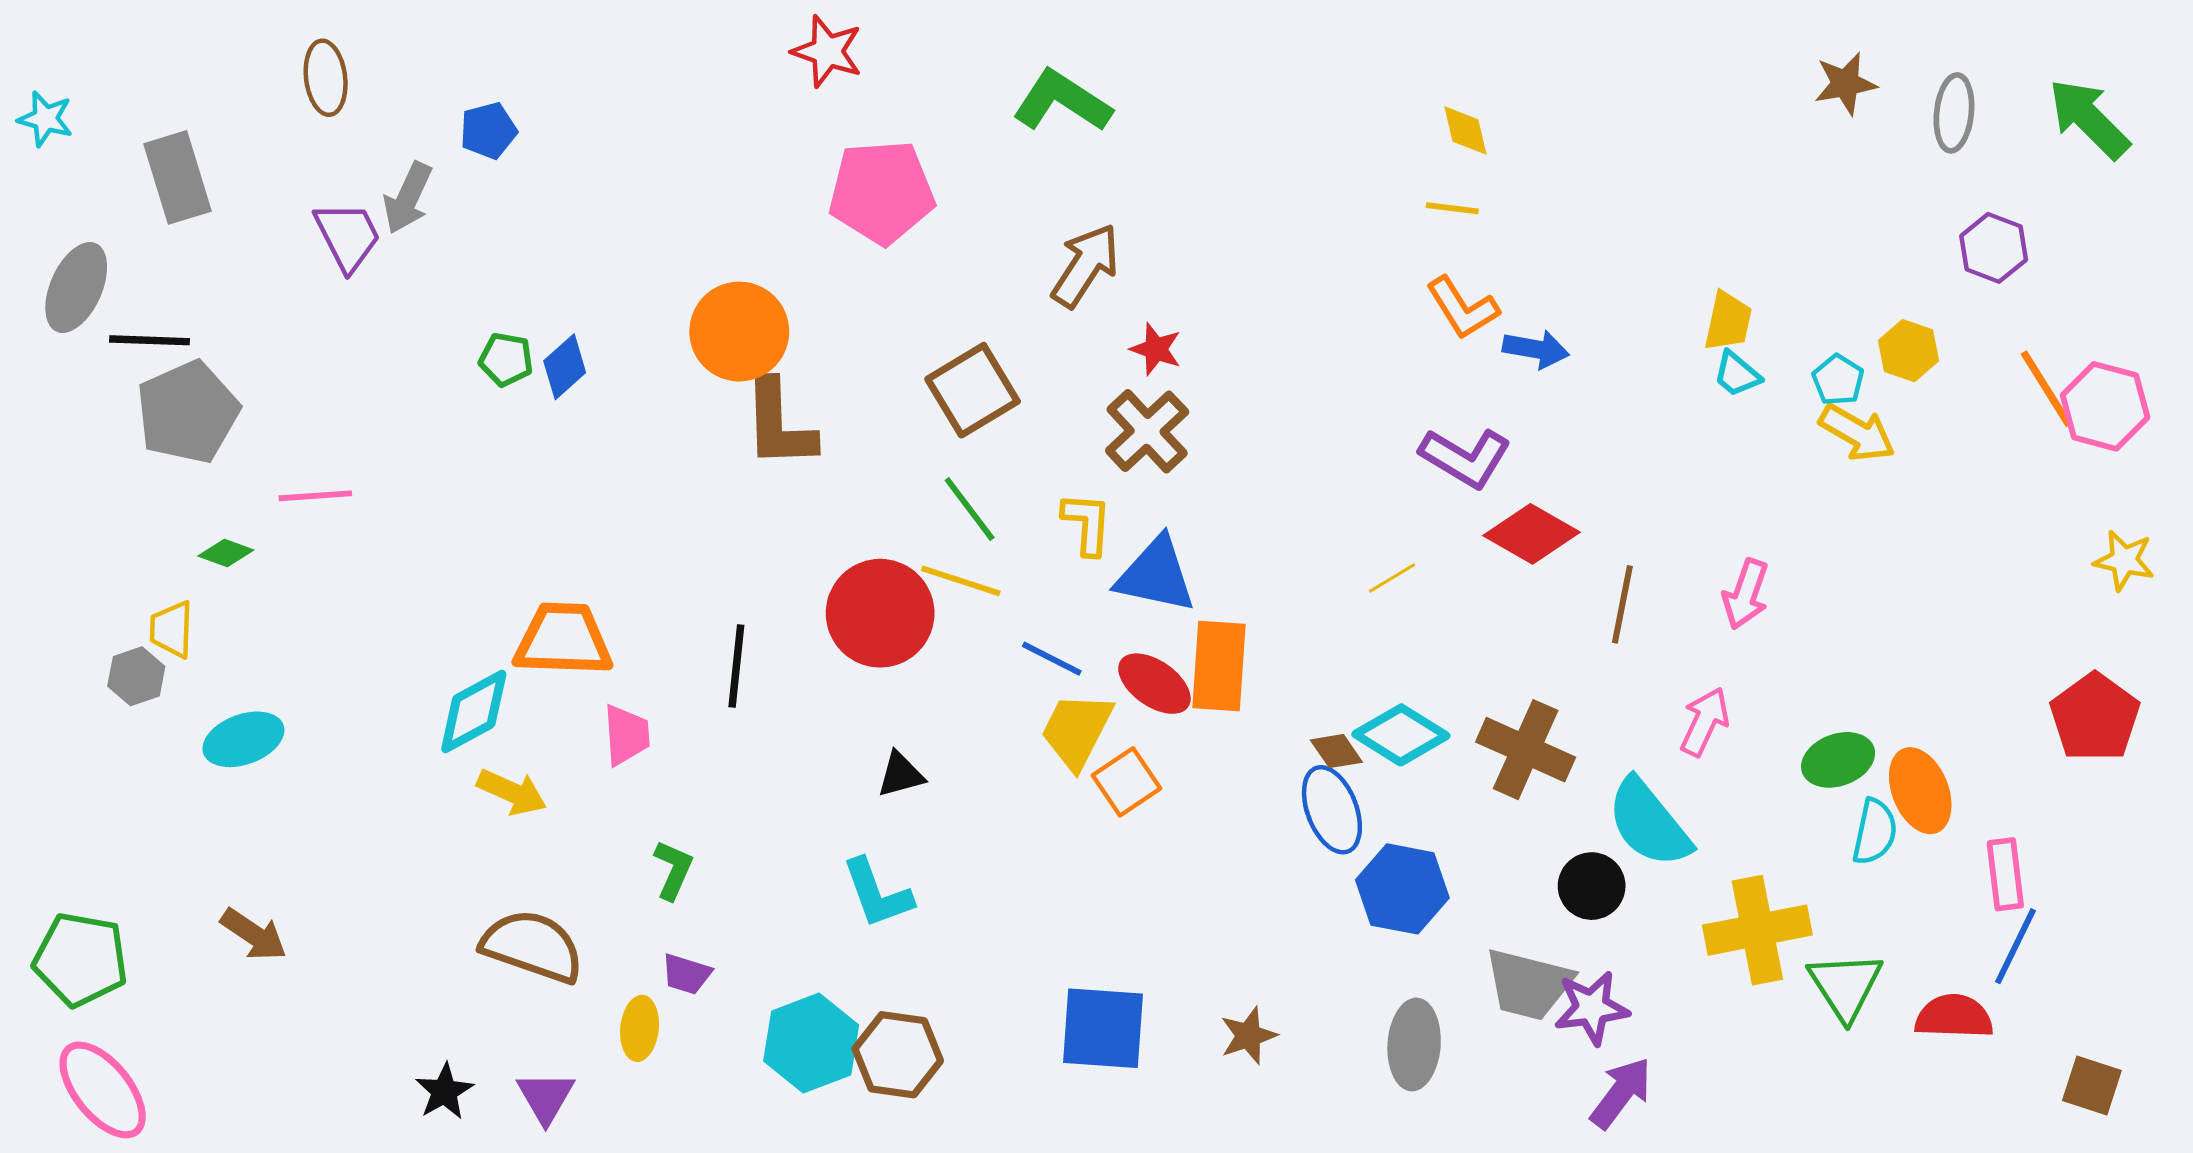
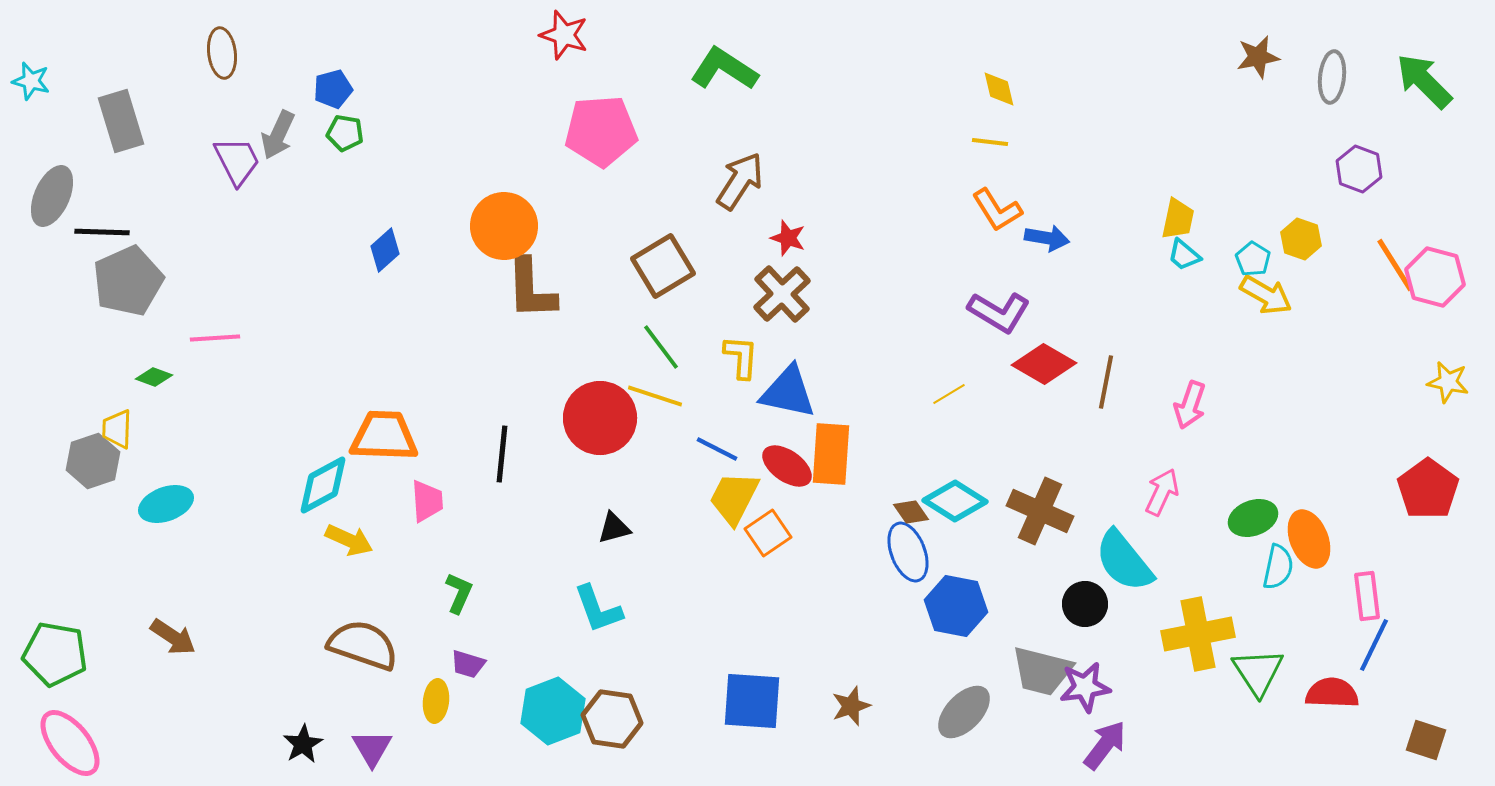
green pentagon: (506, 359) -> (345, 133), moved
brown line: (1622, 604) -> (1106, 382), moved
gray hexagon: (136, 676) -> (93, 461), size x1.4
gray ellipse: (1414, 1044) -> (964, 712), turned 40

